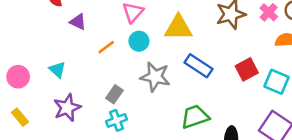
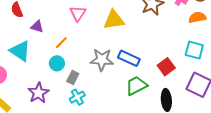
cyan circle: (139, 41) -> (57, 63), moved
blue rectangle: (199, 66) -> (129, 58), moved
red square: (247, 69) -> (166, 67), moved
cyan triangle: (57, 70) -> (20, 51), moved, size x1.6

